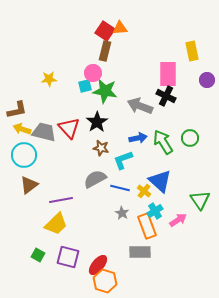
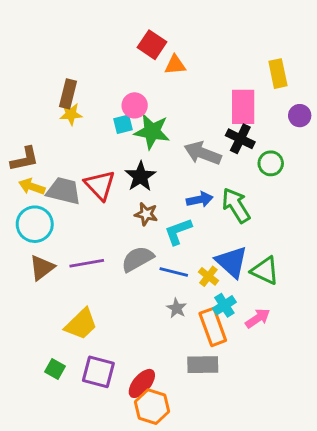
orange triangle: (120, 28) -> (175, 65), moved
brown rectangle: (105, 51) -> (68, 94), moved
green circle: (190, 138) -> (271, 163), moved
purple line: (61, 200) -> (87, 263), moved
green triangle: (200, 200) -> (265, 271), moved, turned -30

